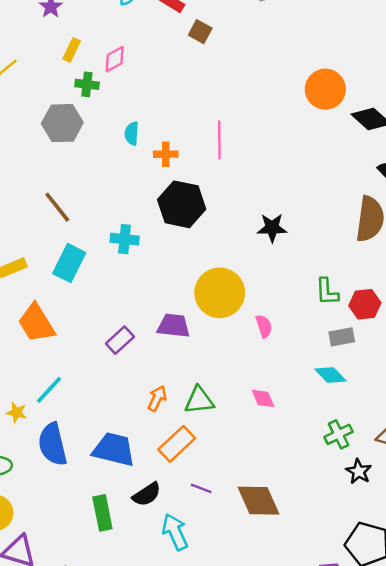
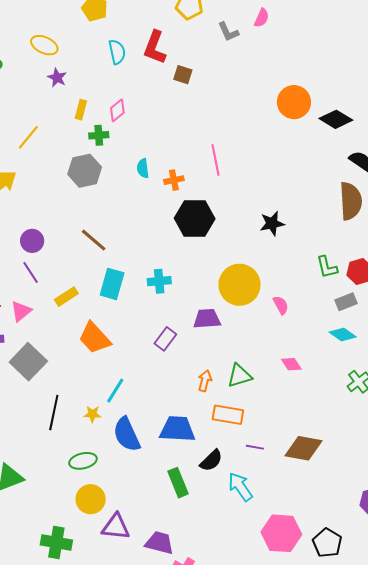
cyan cross: (125, 239) -> (159, 281), moved
orange rectangle: (177, 444) -> (228, 415), turned 64
brown diamond: (258, 501) -> (303, 448), turned -45

